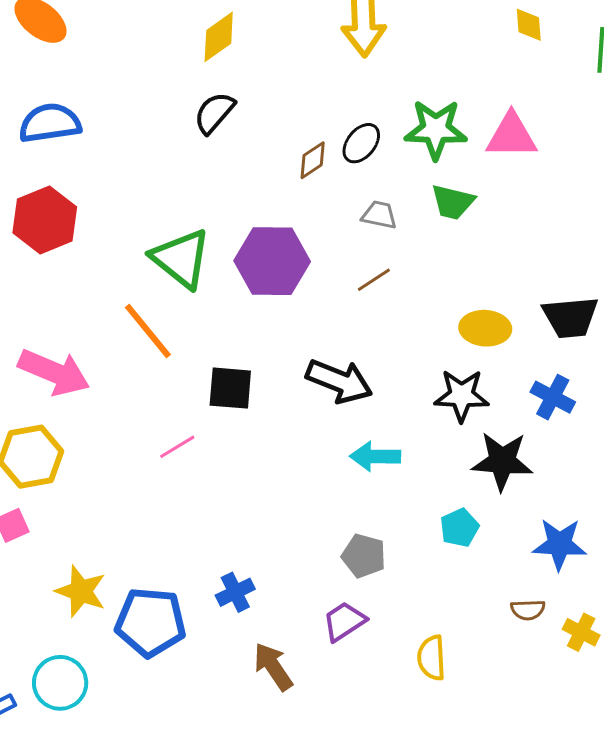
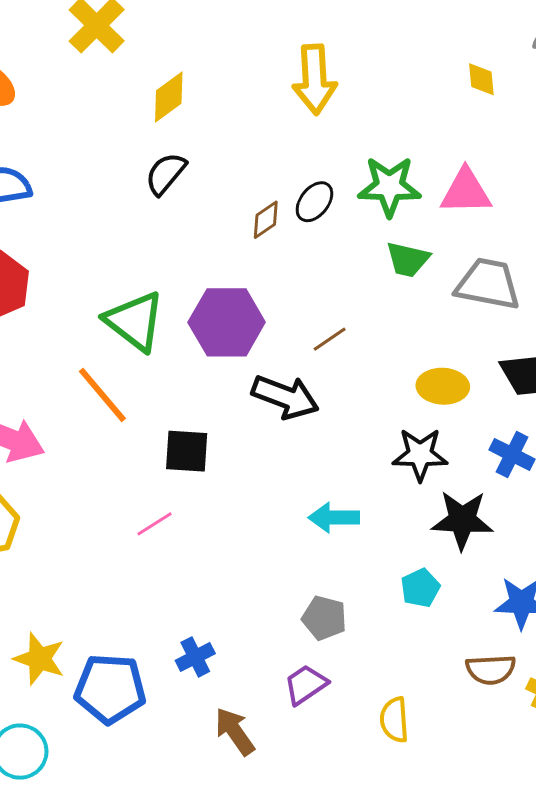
gray trapezoid: (379, 215) -> (488, 284), moved, size x1.8
black arrow: (339, 381) -> (285, 397), moved
pink line: (177, 447) -> (155, 524), moved
brown semicircle: (528, 610) -> (491, 670), size x1.4

